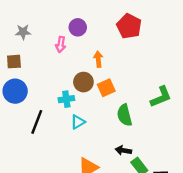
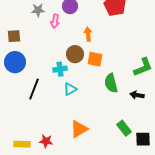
gray star: (23, 32) -> (38, 10), moved
orange square: (106, 88) -> (95, 59), turned 35
black arrow: (123, 150) -> (137, 95), moved

